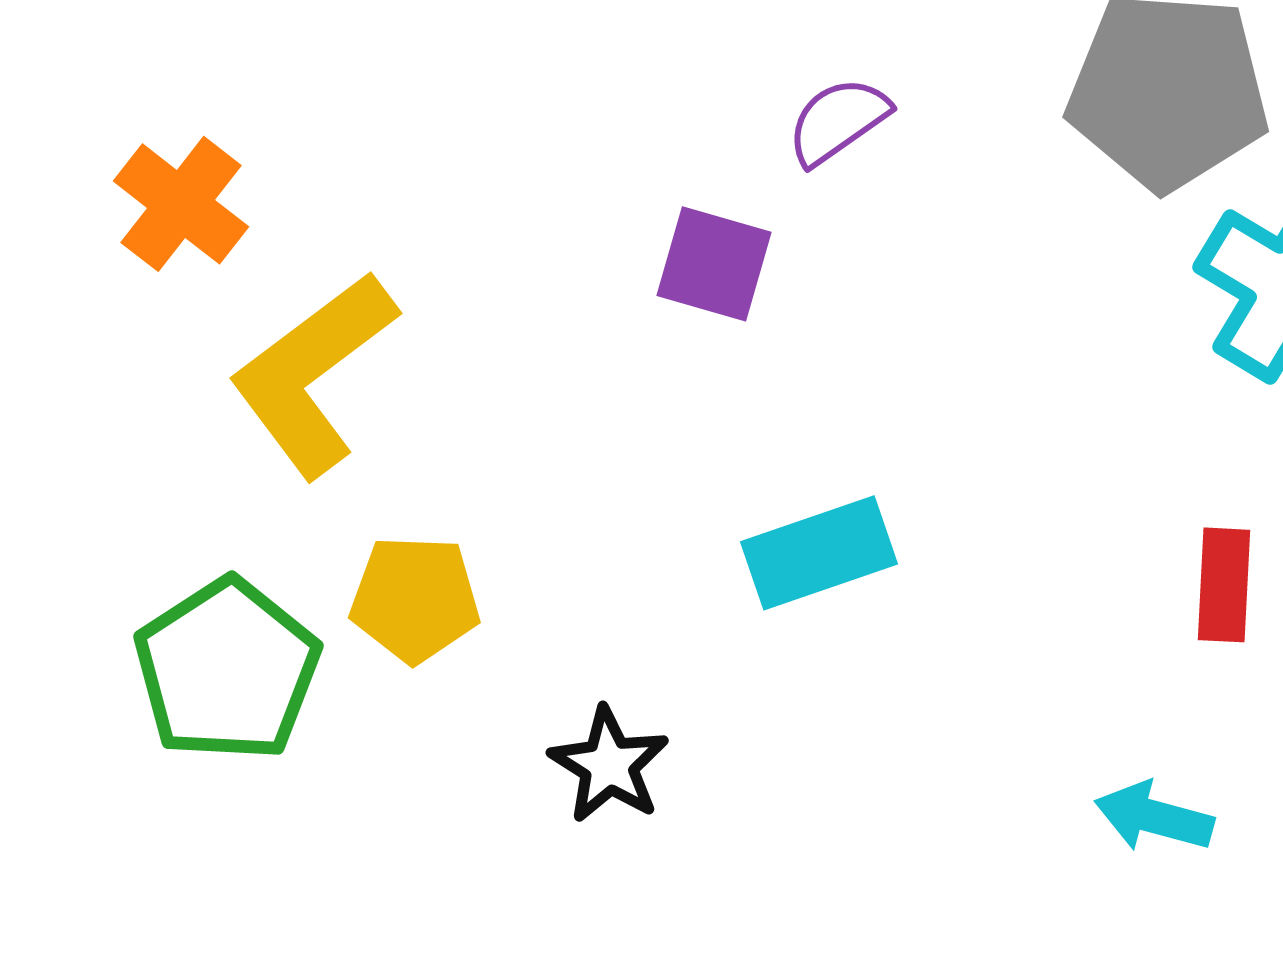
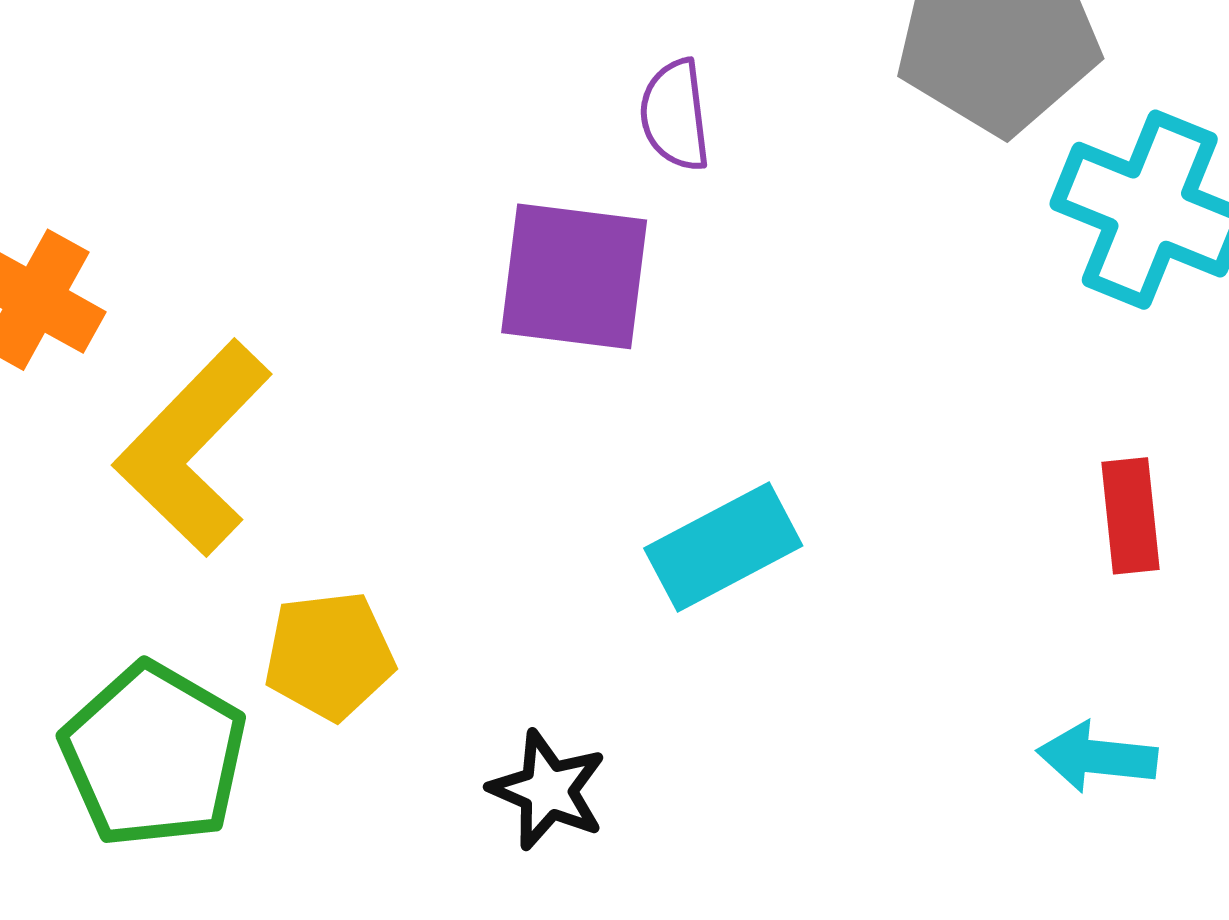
purple semicircle: (838, 121) -> (675, 115), turned -53
purple square: (714, 264) -> (574, 276), size x1.4

